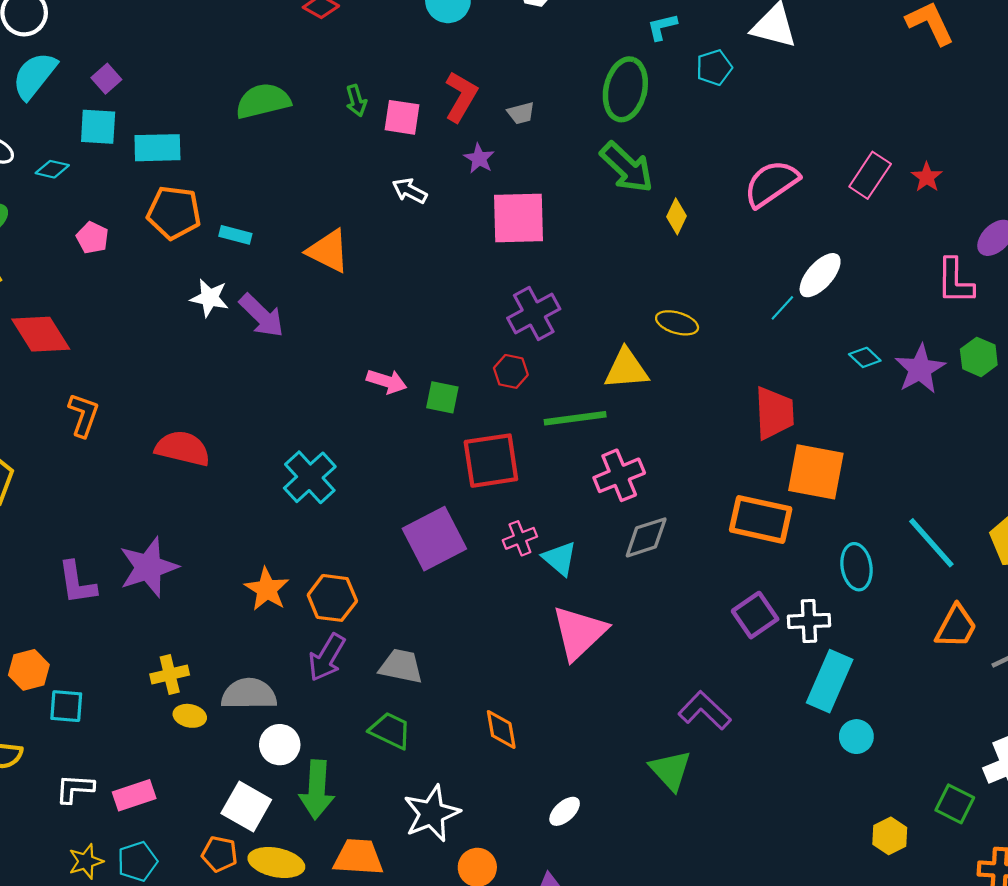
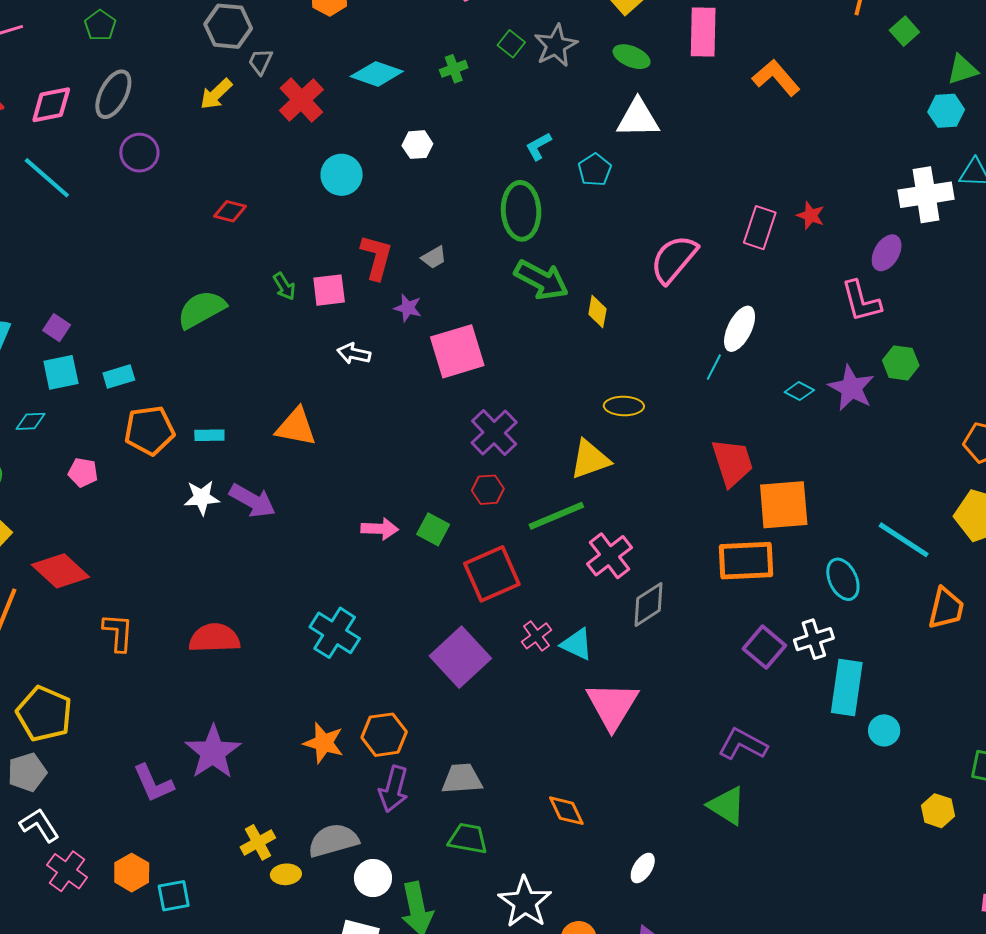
cyan rectangle: (157, 148) -> (119, 377), size x0.7
green square: (442, 397) -> (433, 529), turned 32

